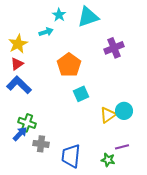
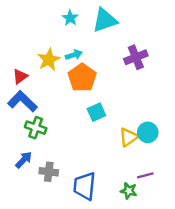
cyan arrow: (46, 32) -> (74, 55), moved
yellow star: (18, 44) -> (49, 60), moved
green cross: (27, 123) -> (36, 128), moved

